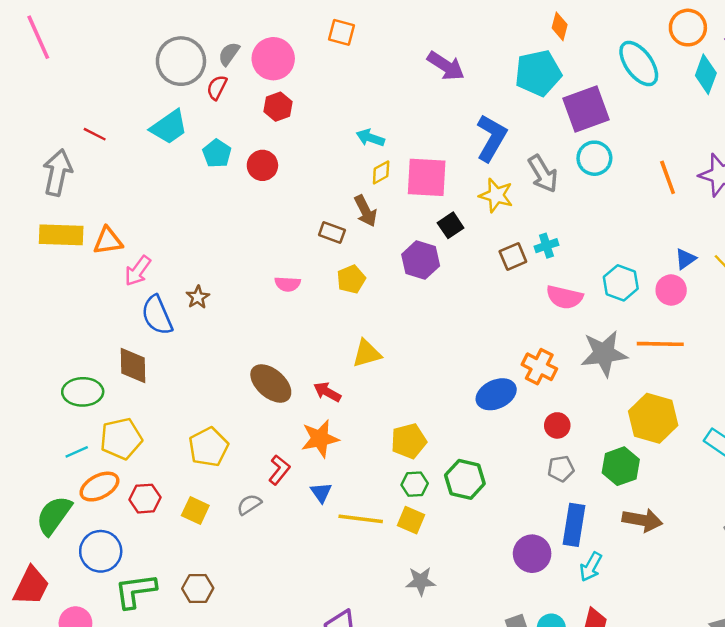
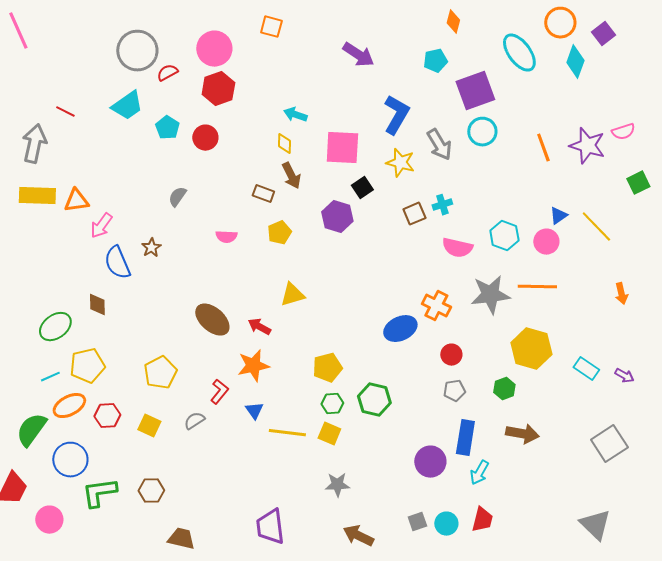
gray semicircle: (229, 54) -> (177, 197), moved
cyan pentagon: (538, 73) -> (435, 61), size x0.6
red semicircle: (217, 87) -> (167, 73), turned 35
red hexagon: (278, 107) -> (218, 89), size x1.4
yellow diamond: (381, 173) -> (284, 144), moved, turned -60
brown diamond: (133, 366) -> (97, 305), size x0.7
green ellipse: (83, 392) -> (55, 327), turned -36
green hexagon: (621, 466) -> (504, 389), size x0.7

